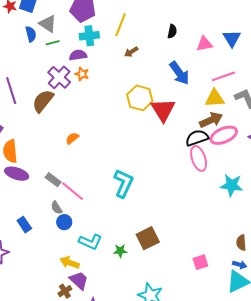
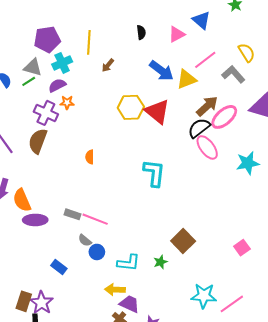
gray triangle: (48, 24) -> (33, 67), moved
yellow triangle: (215, 98) -> (187, 79), moved
orange semicircle: (72, 138) -> (90, 157), moved, turned -32
cyan L-shape: (123, 183) -> (154, 173), moved

